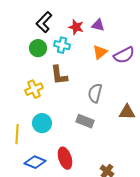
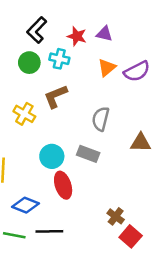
brown L-shape: (59, 75) -> (56, 96), turned 75
yellow cross: (34, 89) -> (24, 114), turned -36
cyan circle: (42, 123) -> (52, 156), moved
red ellipse: (65, 158) -> (63, 185), moved

